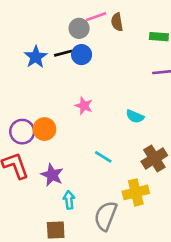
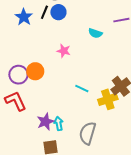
black line: (63, 53) -> (44, 12), turned -48
cyan semicircle: (135, 116) -> (95, 33), moved
purple star: (52, 175) -> (45, 122), moved, turned 30
yellow cross: (136, 192) -> (108, 99), moved

